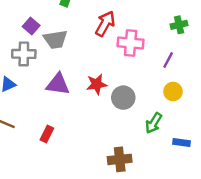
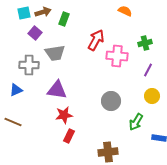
green cross: (179, 25) -> (145, 43), moved
purple square: (31, 26) -> (35, 33), moved
red star: (97, 84) -> (64, 115), moved
red rectangle: (47, 134) -> (69, 136), moved

